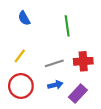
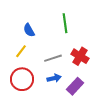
blue semicircle: (24, 18) -> (29, 30), moved
red cross: (83, 61) -> (80, 56), turned 36

